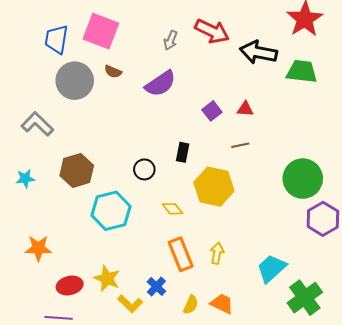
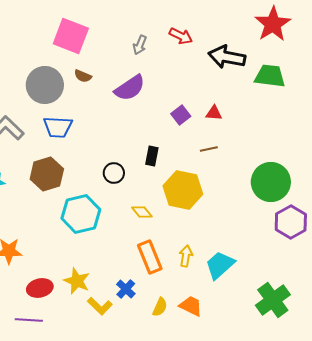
red arrow: (212, 31) -> (181, 36), size x0.7
blue trapezoid: (57, 39) -> (58, 127), moved, turned -96
cyan trapezoid: (271, 268) -> (220, 265), moved

